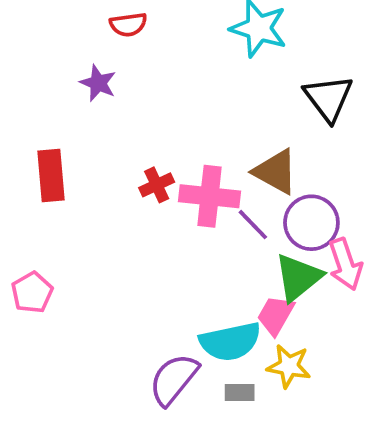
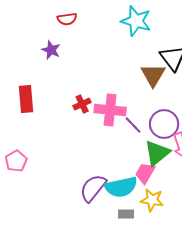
brown triangle: (276, 172) -> (153, 75), moved, turned 32
purple semicircle: (174, 379) -> (93, 188), moved

